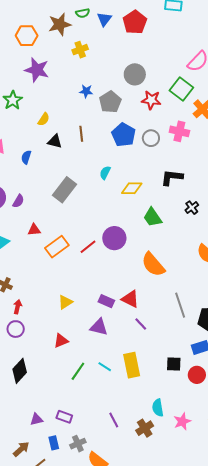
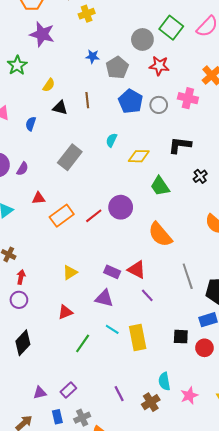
green square: (181, 89) -> (171, 28), moved
cyan line: (105, 367) -> (112, 329), moved
purple rectangle: (64, 417) -> (68, 390), turned -63

